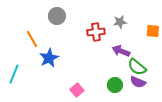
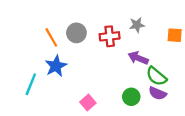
gray circle: (57, 16) -> (76, 33), moved
orange line: (32, 39) -> (51, 37), moved
cyan line: (14, 74) -> (31, 84), moved

